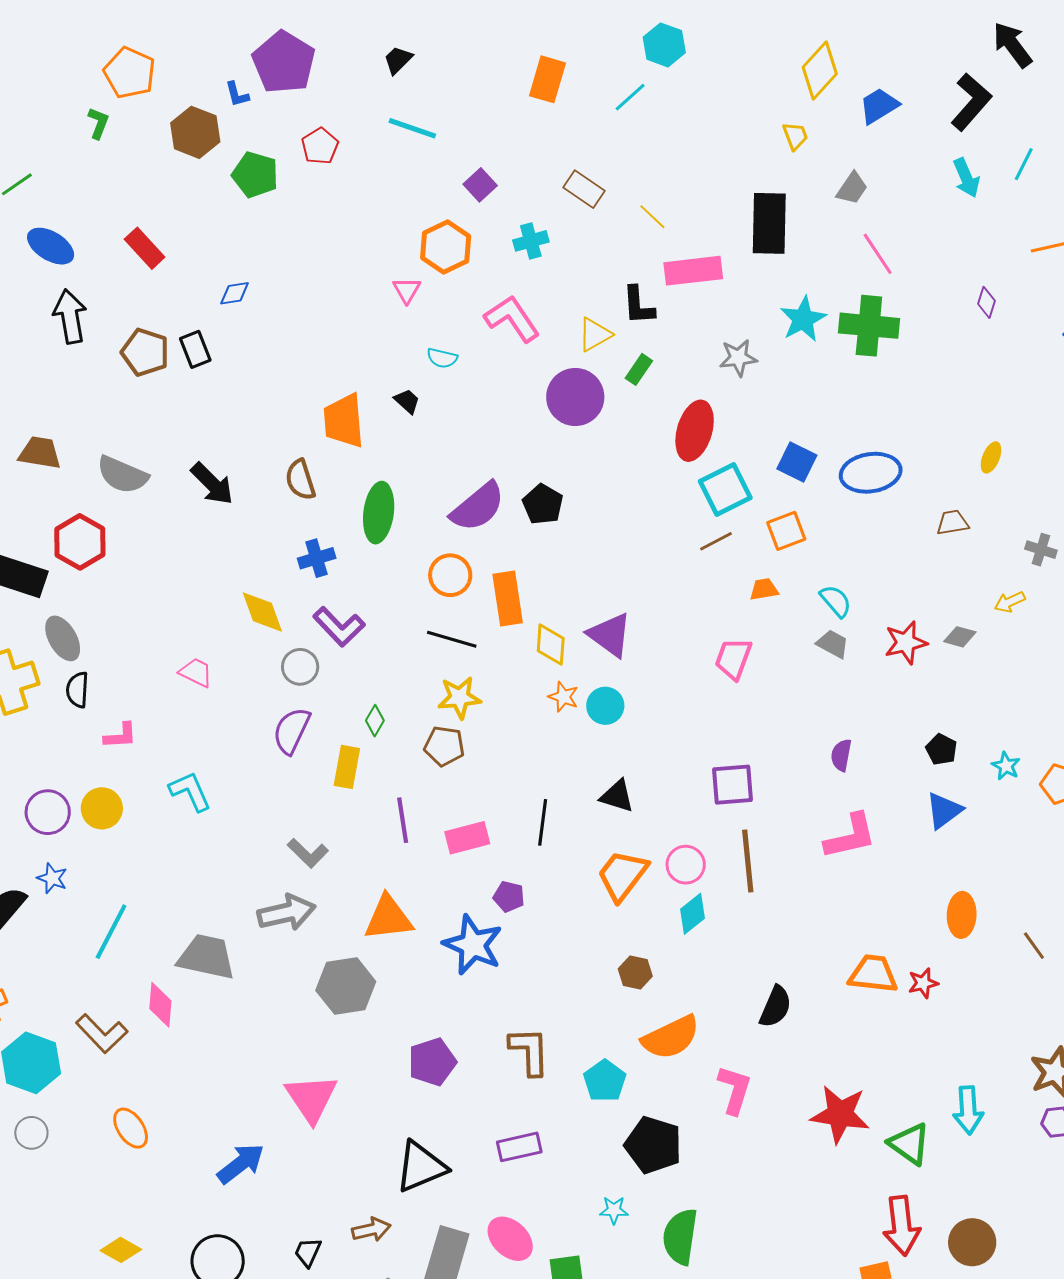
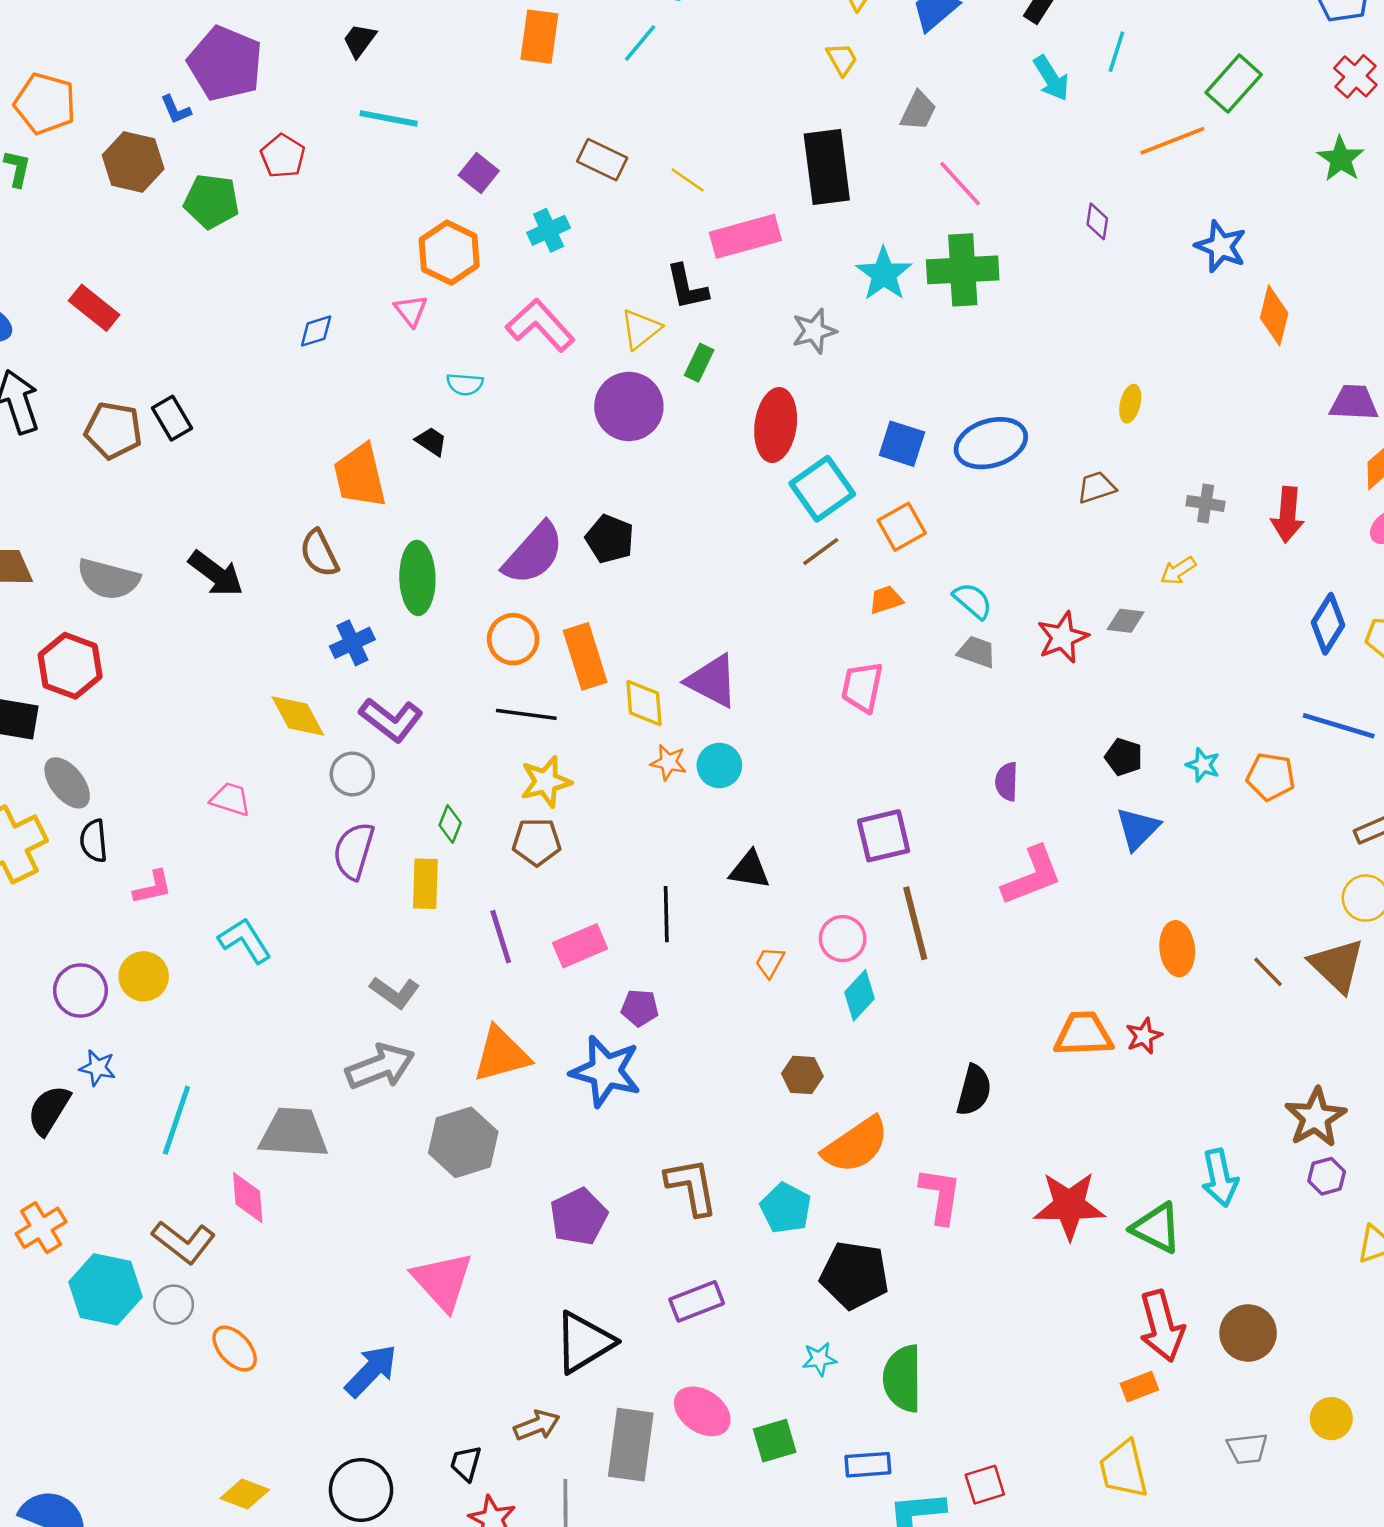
blue diamond: (235, 293) -> (316, 331), moved
orange trapezoid: (622, 875) -> (770, 962), size x0.5
gray circle: (31, 1133) -> (174, 1305), moved

